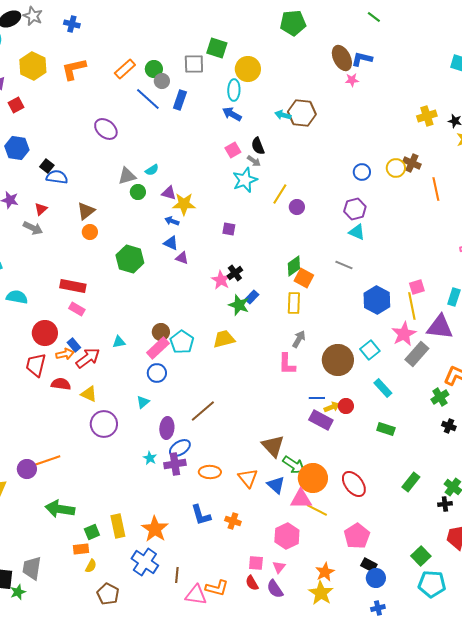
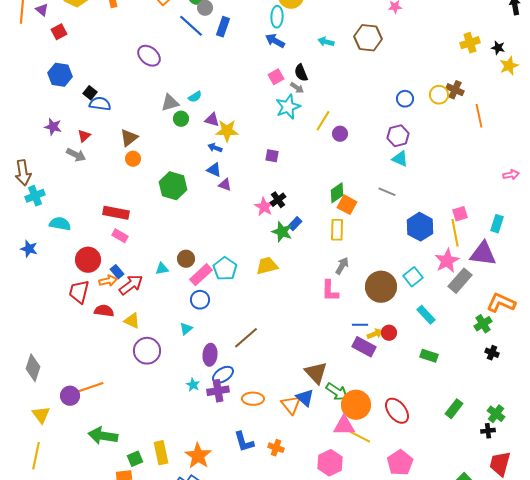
brown hexagon: (302, 113) -> (368, 38), moved
brown circle: (161, 332) -> (186, 259), moved
blue triangle: (276, 485) -> (305, 398), moved

